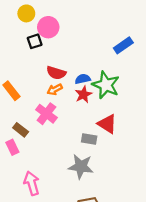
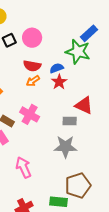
pink circle: (48, 27) -> (32, 38), moved
green star: (106, 85) -> (78, 52), moved
pink cross: (46, 114) -> (30, 114), moved

